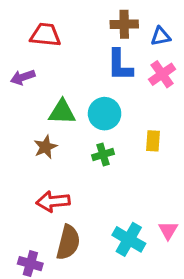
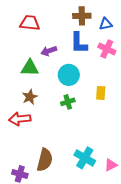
pink cross: (162, 74) -> (107, 49), turned -30
purple arrow: (23, 77) -> (49, 51), moved
green triangle: (62, 112) -> (30, 68), moved
red arrow: (53, 201) -> (20, 119), moved
pink triangle: (168, 230) -> (111, 165), moved, turned 32

